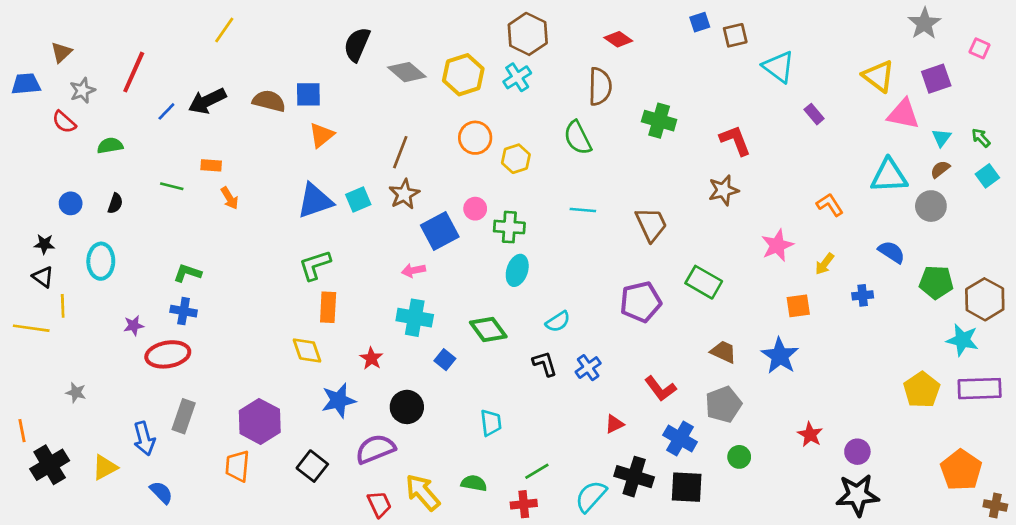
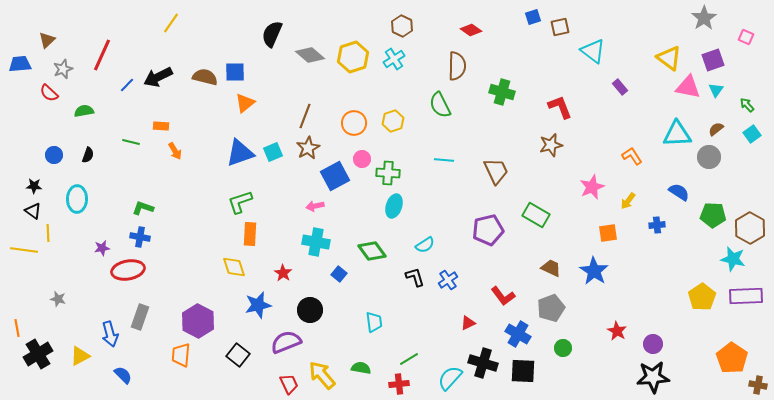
brown hexagon: (528, 34) -> (402, 26), size x0.7
orange circle: (475, 138) -> (354, 123), moved
cyan triangle: (941, 138) -> (716, 90), moved

